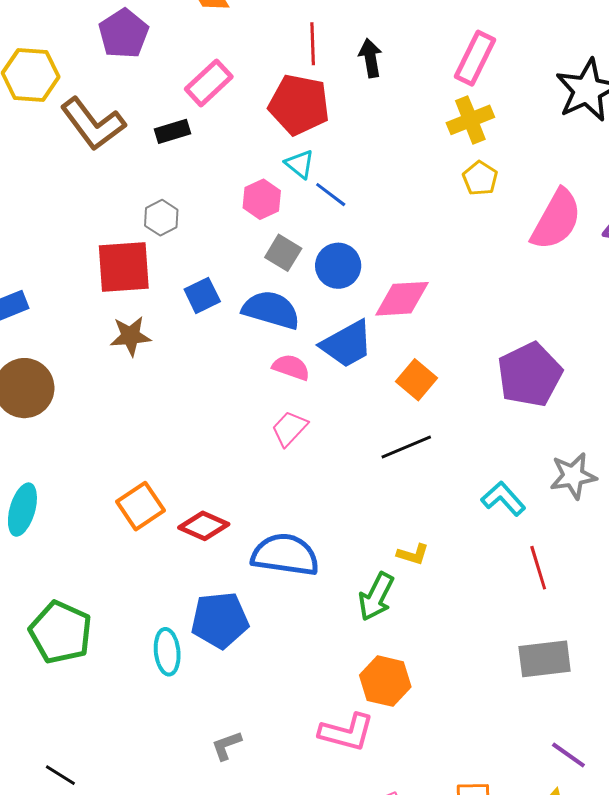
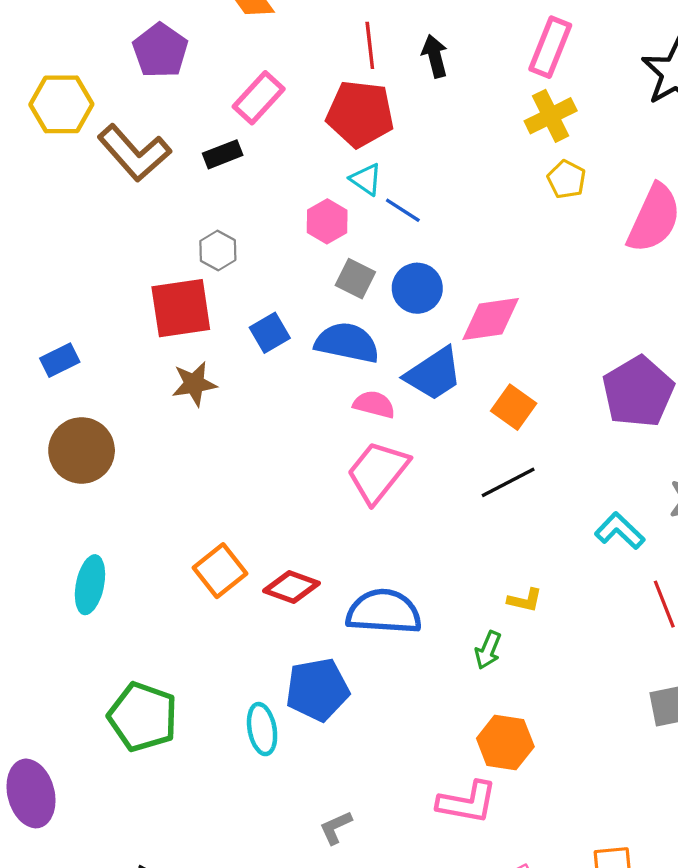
pink trapezoid: (290, 428) -> (378, 472), size x1.6
green arrow: (376, 597) -> (488, 650), size x0.7

